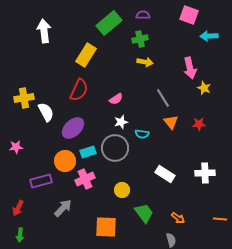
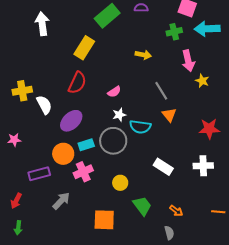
cyan arrow: (209, 36) -> (207, 29), size x1.4
green cross: (140, 39) -> (174, 32), moved
red star: (199, 124) -> (209, 129), moved, size x1.5
cyan semicircle: (142, 134) -> (140, 127), size x1.5

